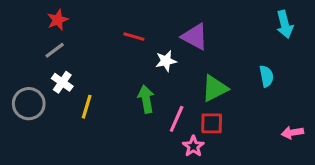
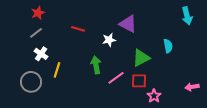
red line: (134, 37) -> (78, 29), moved
cyan semicircle: (266, 76) -> (168, 46), moved
gray circle: (29, 104) -> (31, 82), moved
pink line: (177, 119) -> (116, 78), turned 30
pink star: (193, 146) -> (154, 96), moved

